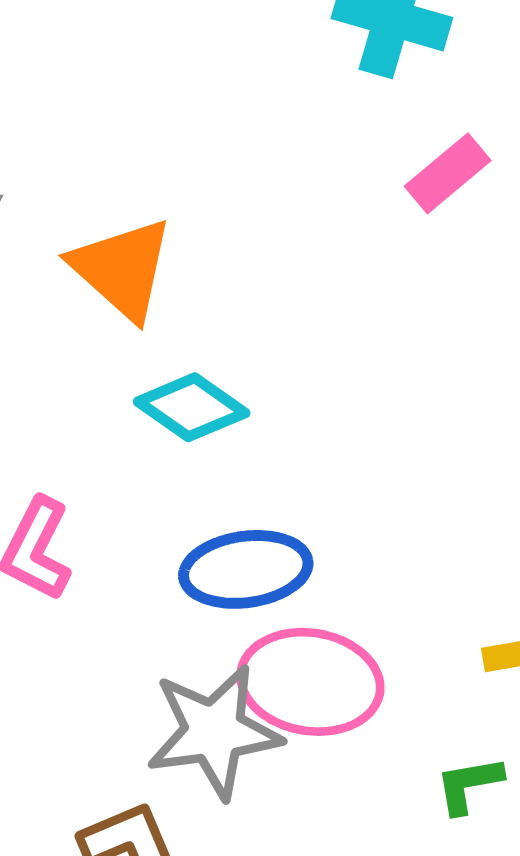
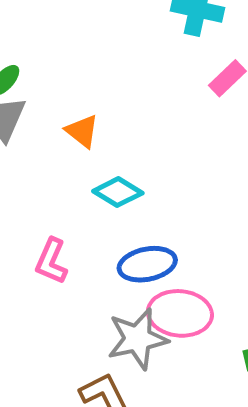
orange triangle: (122, 269) -> (82, 131), size x0.7

